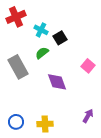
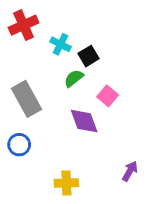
green semicircle: (42, 53) -> (74, 78), moved
pink square: (88, 66) -> (108, 96), moved
blue circle: (16, 122) -> (19, 145), moved

